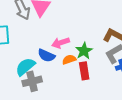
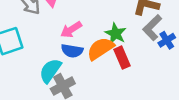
pink arrow: (61, 43) -> (71, 30), moved
orange semicircle: (69, 60) -> (101, 49), size x1.6

